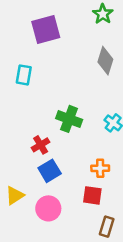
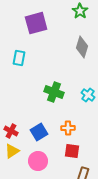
red cross: (41, 145) -> (11, 131), moved, turned -32
orange cross: (100, 168) -> (68, 128), moved

